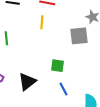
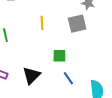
yellow line: (42, 22) -> (42, 23), moved

